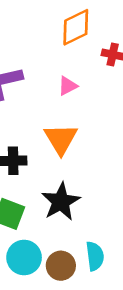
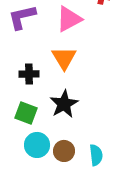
pink triangle: (68, 86) -> (69, 19), size x1.8
cyan semicircle: (95, 256) -> (96, 155), moved

